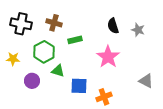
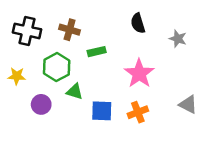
black semicircle: (113, 26) -> (138, 23), moved
orange cross: (104, 97) -> (138, 112), moved

